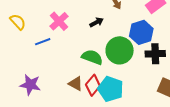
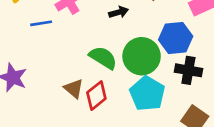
cyan pentagon: (111, 89) -> (147, 94), moved

